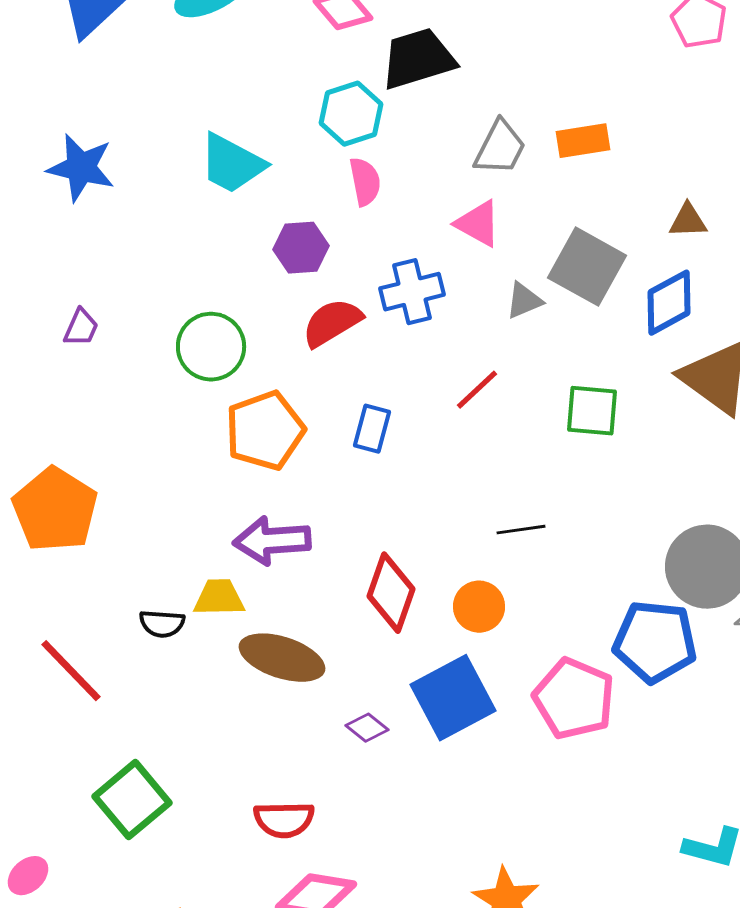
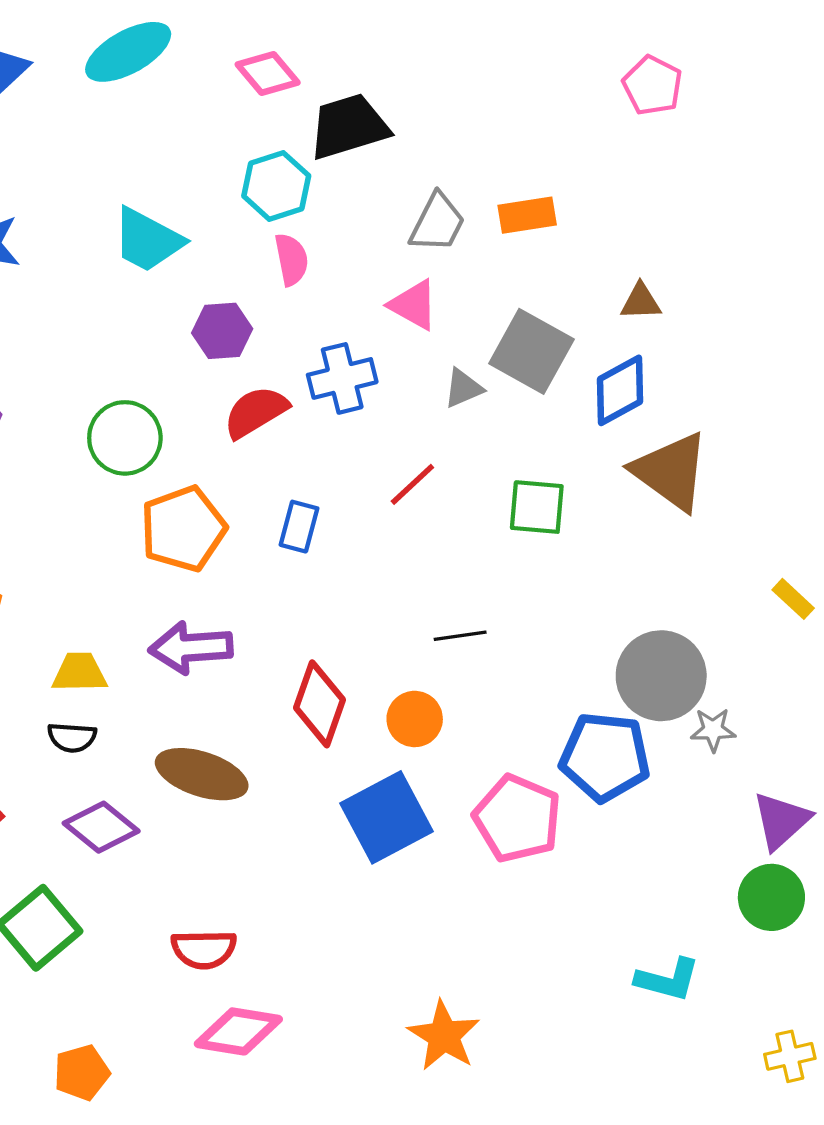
yellow trapezoid: (219, 598) -> (79, 673), moved
purple diamond: (367, 728) -> (101, 827), moved, size x1.6

